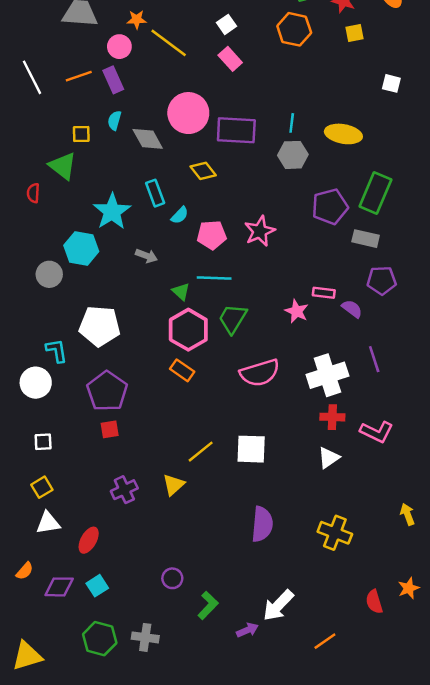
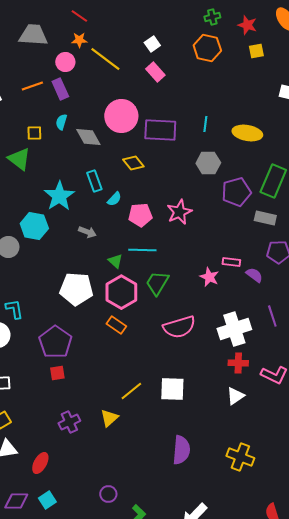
gray hexagon: (293, 155) -> (208, 163), moved
white pentagon: (100, 326) -> (76, 289), moved

